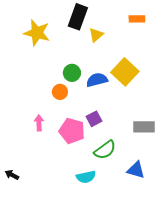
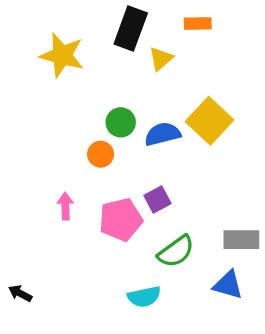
orange rectangle: (137, 19) -> (198, 23), moved
gray rectangle: (144, 127) -> (241, 240), moved
pink pentagon: (72, 131) -> (121, 220), turned -30

